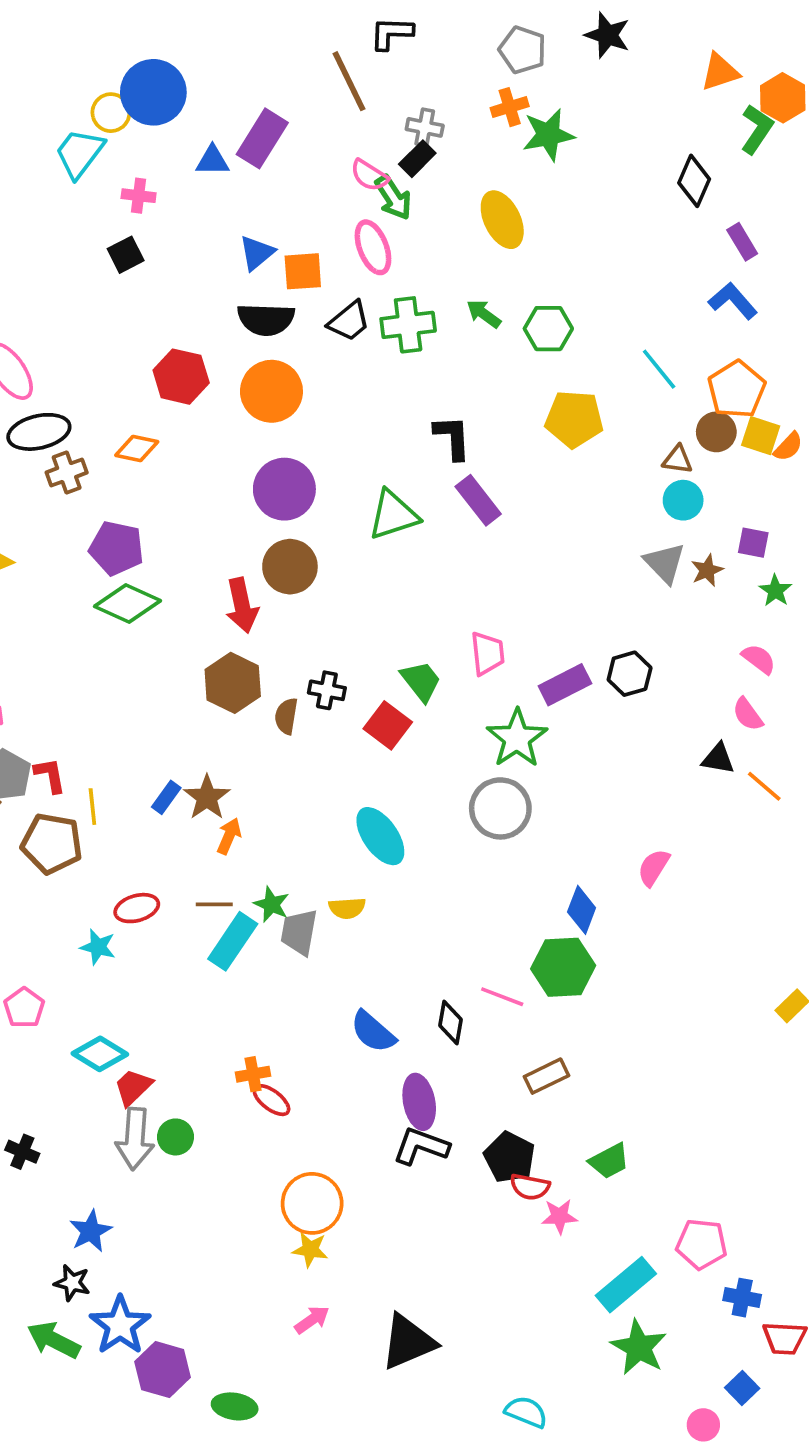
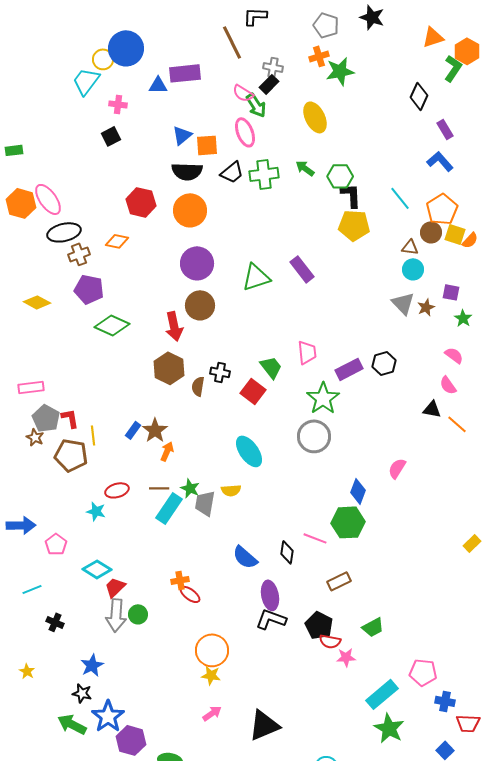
purple rectangle: (262, 138) -> (185, 73), turned 52
black L-shape: (452, 437) -> (351, 195), moved
purple pentagon: (116, 548) -> (89, 289), moved

